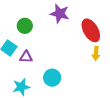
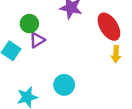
purple triangle: (26, 57) -> (37, 40), moved, turned -32

